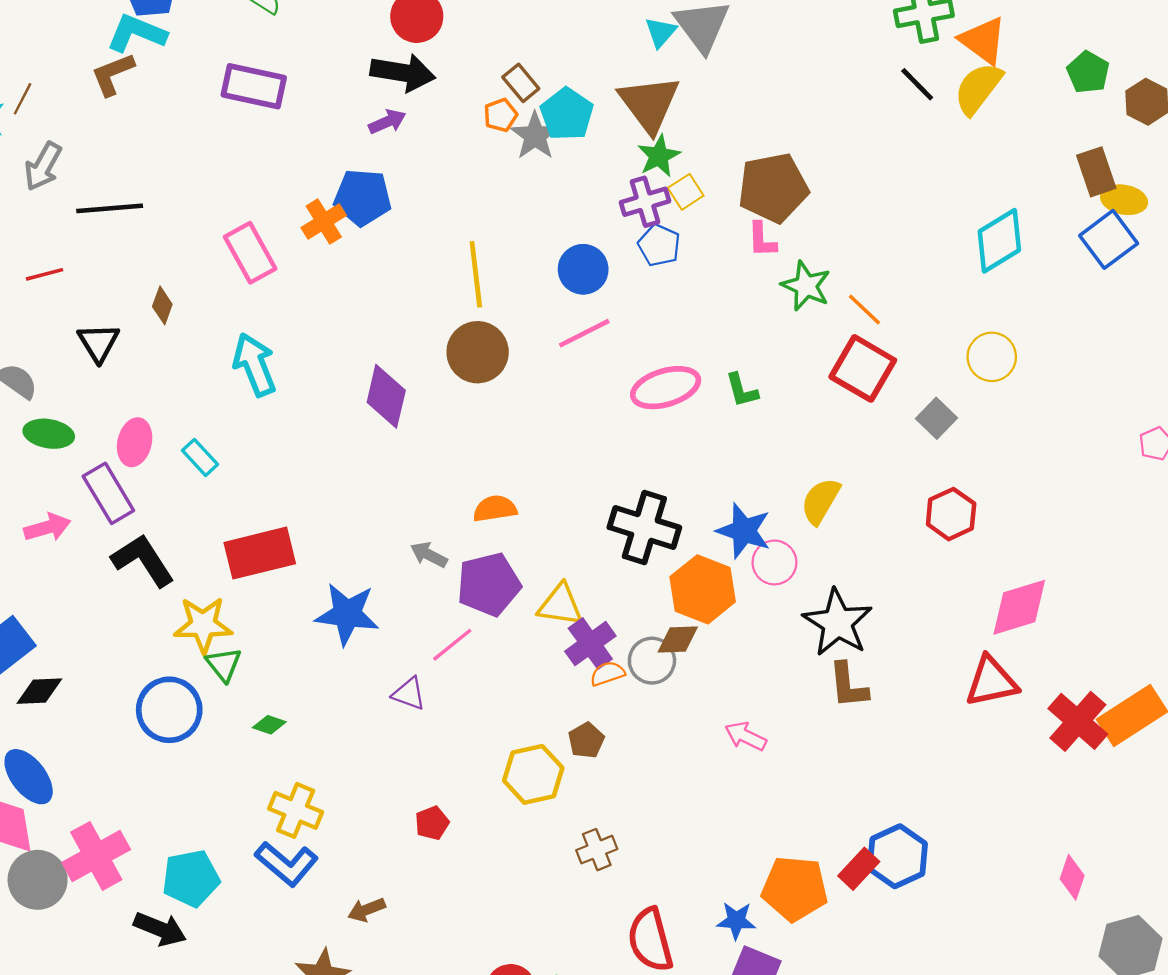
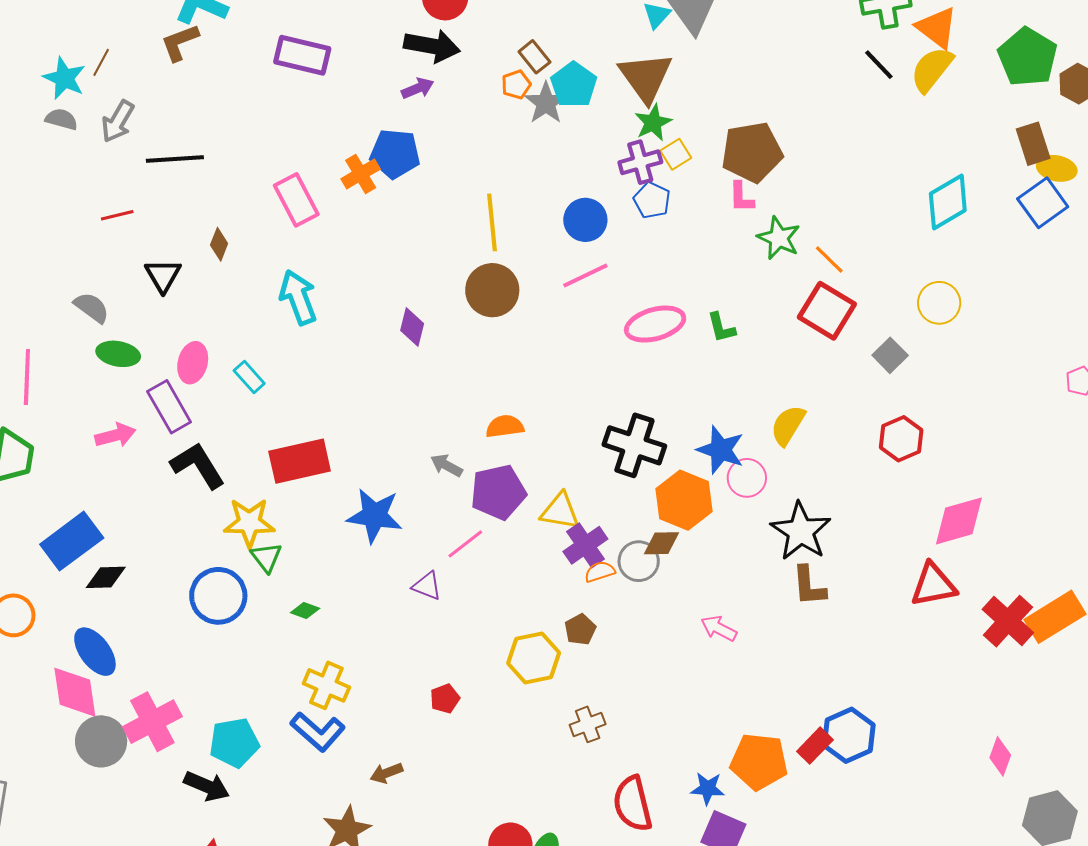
green pentagon: (1088, 72) -> (1028, 57), size x1.6
purple diamond: (386, 396) -> (412, 327), size x0.7

